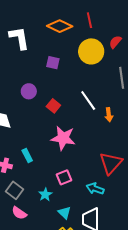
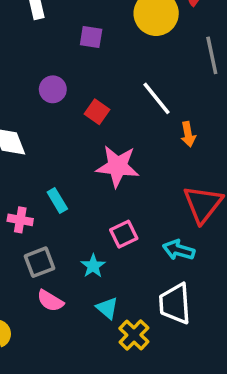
orange arrow: (109, 115) -> (188, 134), moved
gray square: (15, 190) -> (39, 262), turned 36
cyan triangle: (64, 213) -> (107, 308), moved

